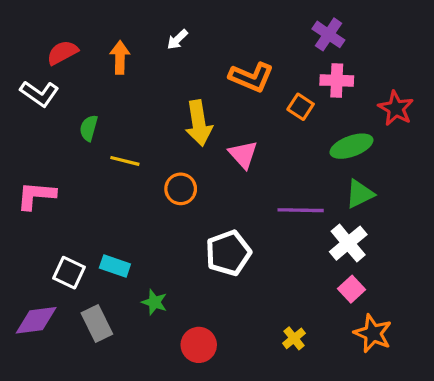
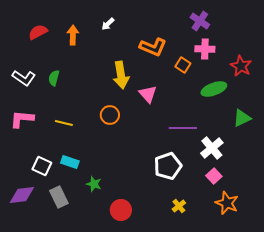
white L-shape: (39, 94) -> (24, 78), moved
yellow line: (125, 161) -> (64, 123), moved
green triangle: (360, 194) -> (242, 118), moved
white pentagon: (228, 253) -> (168, 166), moved

